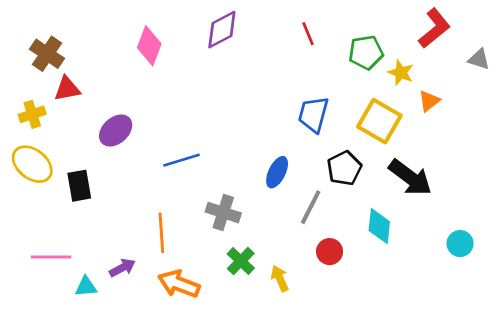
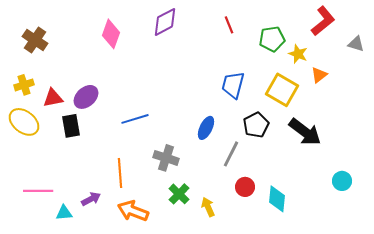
red triangle: (67, 89) -> (53, 98), moved
black rectangle: (79, 186) -> (71, 126), moved
cyan diamond: (379, 226) -> (277, 199), moved

